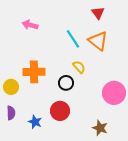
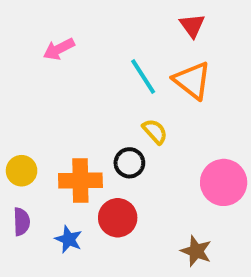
pink arrow: (30, 25) -> (59, 49), turned -42
orange cross: (34, 72) -> (80, 180), moved

